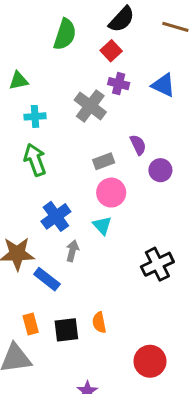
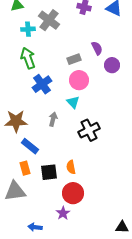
gray cross: (90, 106) -> (49, 20), moved
blue cross: (56, 216) -> (42, 84), moved
black cross: (157, 264) -> (89, 130), moved
blue rectangle: (47, 279) -> (30, 146), moved
red circle: (150, 361) -> (73, 193), moved

